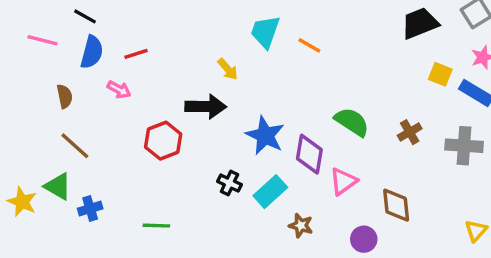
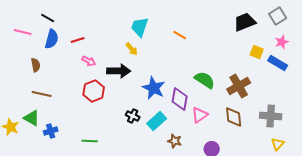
cyan trapezoid: (265, 32) -> (140, 27), moved
pink arrow: (119, 90) -> (89, 61), moved
brown cross: (410, 132) -> (239, 86), size x1.6
brown line: (75, 146) -> (42, 94), turned -30
gray cross: (464, 146) -> (271, 116), moved
brown diamond: (396, 205) -> (234, 117), moved

